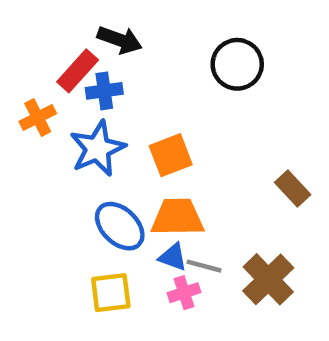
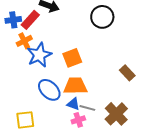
blue cross: (104, 91) -> (13, 20), moved
orange cross: (38, 117) -> (24, 41), moved
yellow square: (111, 293) -> (25, 120), moved

